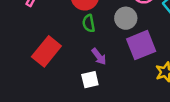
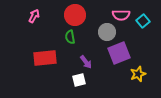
green semicircle: (89, 23) -> (70, 37), moved
red rectangle: (46, 51) -> (45, 58), turned 45

